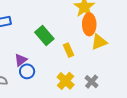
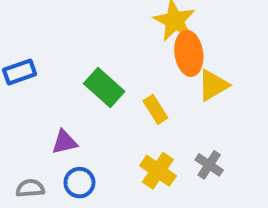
purple triangle: (21, 60) -> (65, 142), turned 32
blue circle: (27, 71) -> (79, 183), moved

